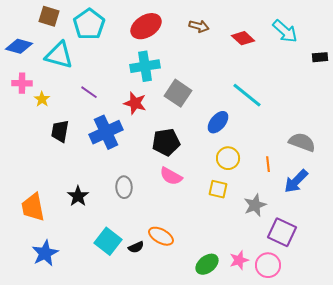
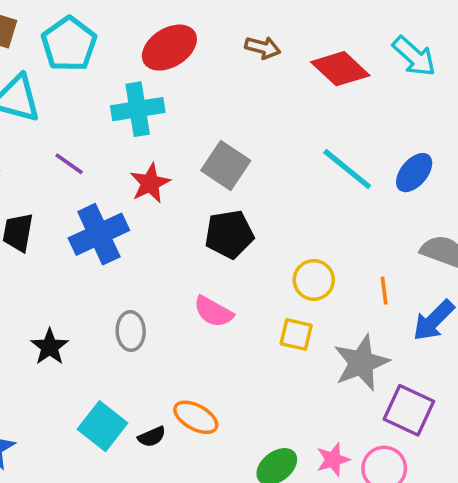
red diamond: (243, 38) -> (340, 69), size x1.4
cyan cross: (145, 66) -> (138, 109), moved
red star: (135, 103) -> (150, 183), turned 30
blue ellipse: (218, 122) -> (414, 173), moved
black pentagon: (166, 142) -> (229, 234), moved
gray star: (255, 205) -> (361, 363), size x1.4

